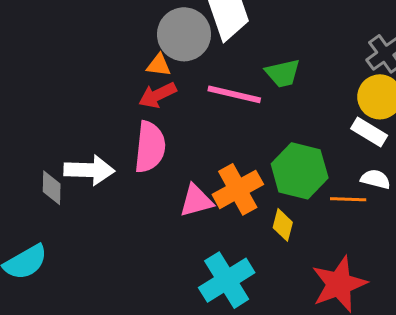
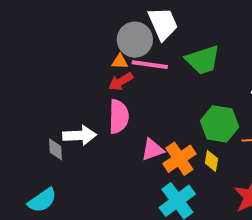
green trapezoid: (283, 73) -> (203, 60), size x1.5
pink line: (234, 94) -> (150, 65), moved
orange cross: (238, 189) -> (179, 159), moved

